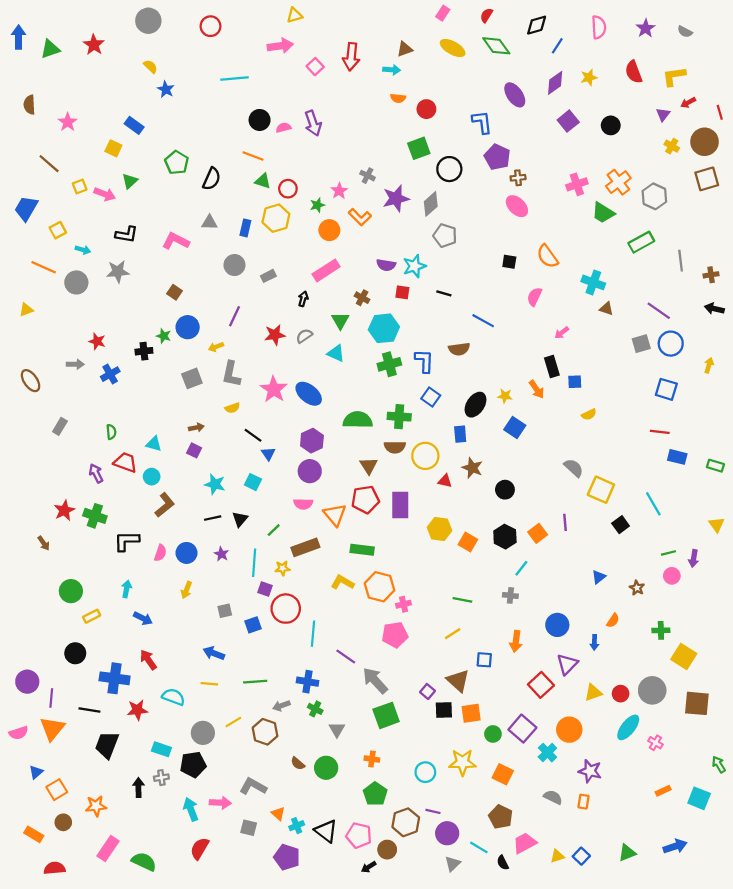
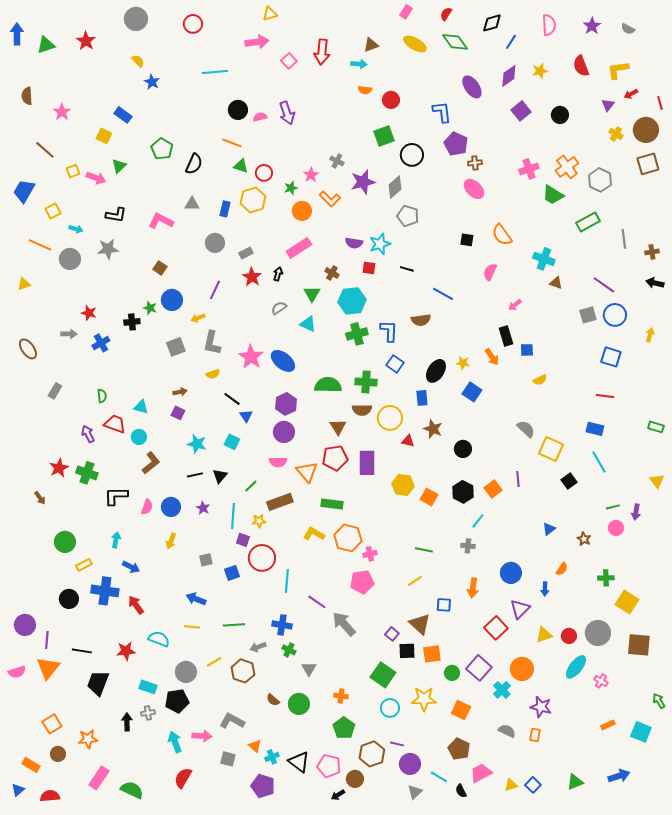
red star: (275, 335) -> (252, 277), moved, turned -30
blue rectangle: (677, 457) -> (595, 429), moved
blue cross: (115, 678) -> (105, 591), moved
green square: (386, 715) -> (383, 675), moved, turned -35
blue triangle: (36, 772) -> (18, 790), moved

